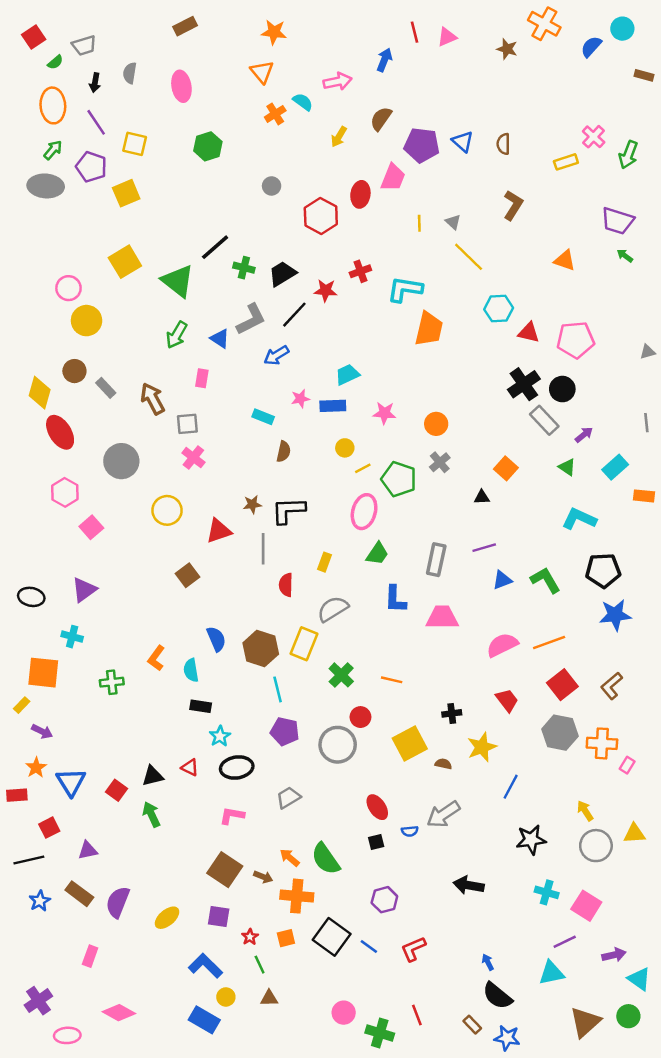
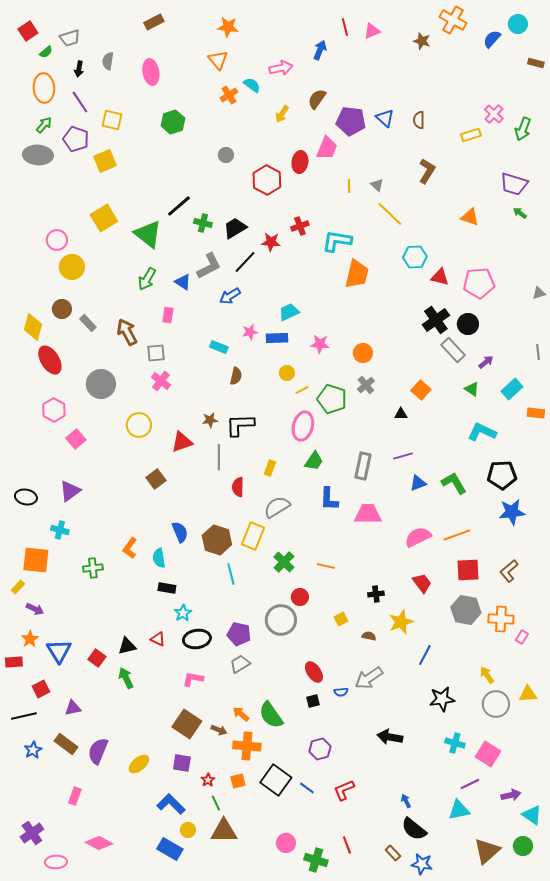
red square: (562, 685) -> (468, 570), turned 35
purple pentagon: (285, 731) -> (239, 634), moved
yellow square: (410, 743) -> (341, 619), size x0.5
brown triangle: (269, 998) -> (224, 831), size x1.8

